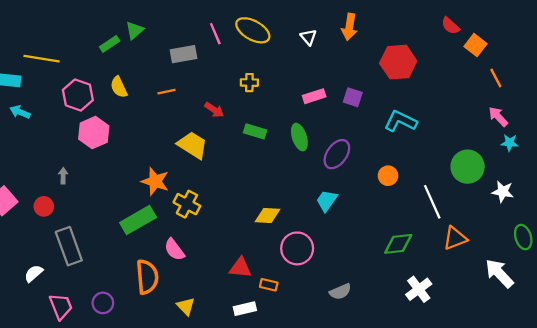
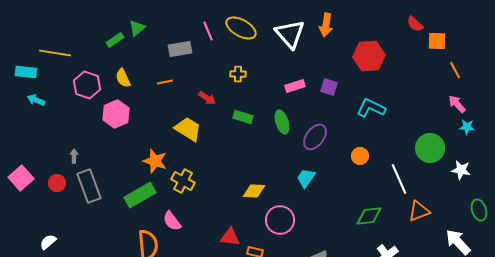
white triangle: (308, 37) -> (290, 34), size x2.0
orange square: (475, 45) -> (437, 41), turned -36
pink hexagon: (94, 133) -> (116, 114), moved
gray rectangle: (69, 246) -> (89, 186), moved

